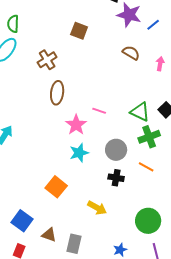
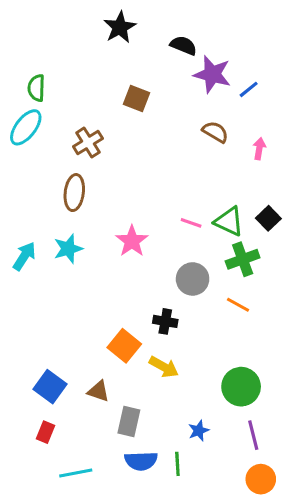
brown ellipse: (57, 93) -> (74, 193), moved
pink line: (99, 111) -> (191, 223), moved
cyan star: (79, 153) -> (68, 249), moved
black cross: (116, 178) -> (165, 321), moved
orange square: (56, 187) -> (124, 346), moved
brown triangle: (49, 235) -> (99, 391), moved

